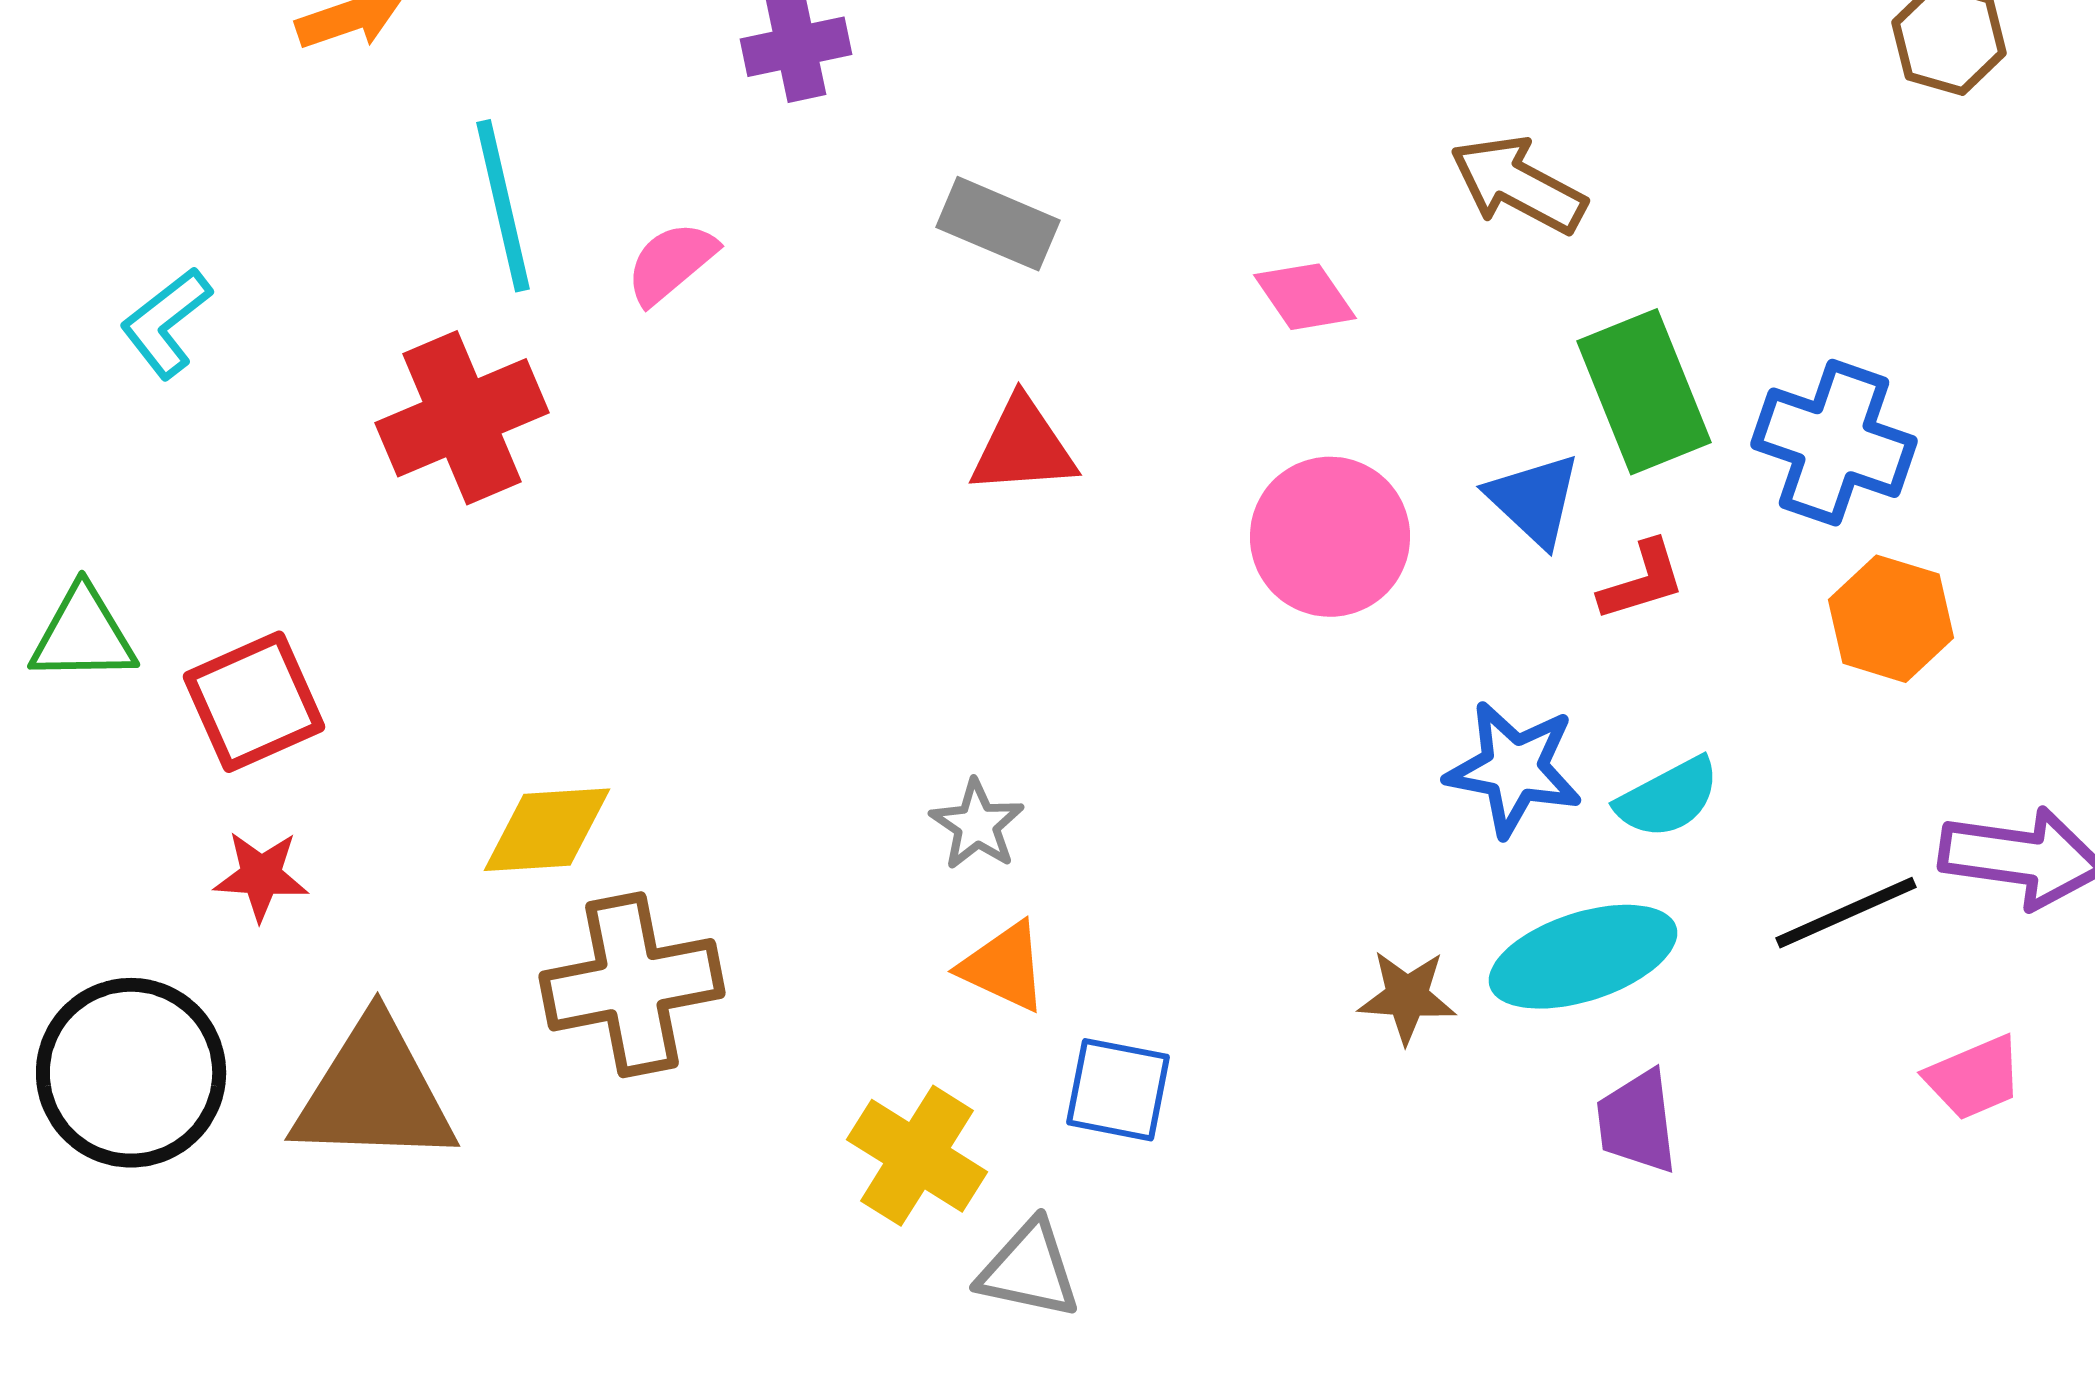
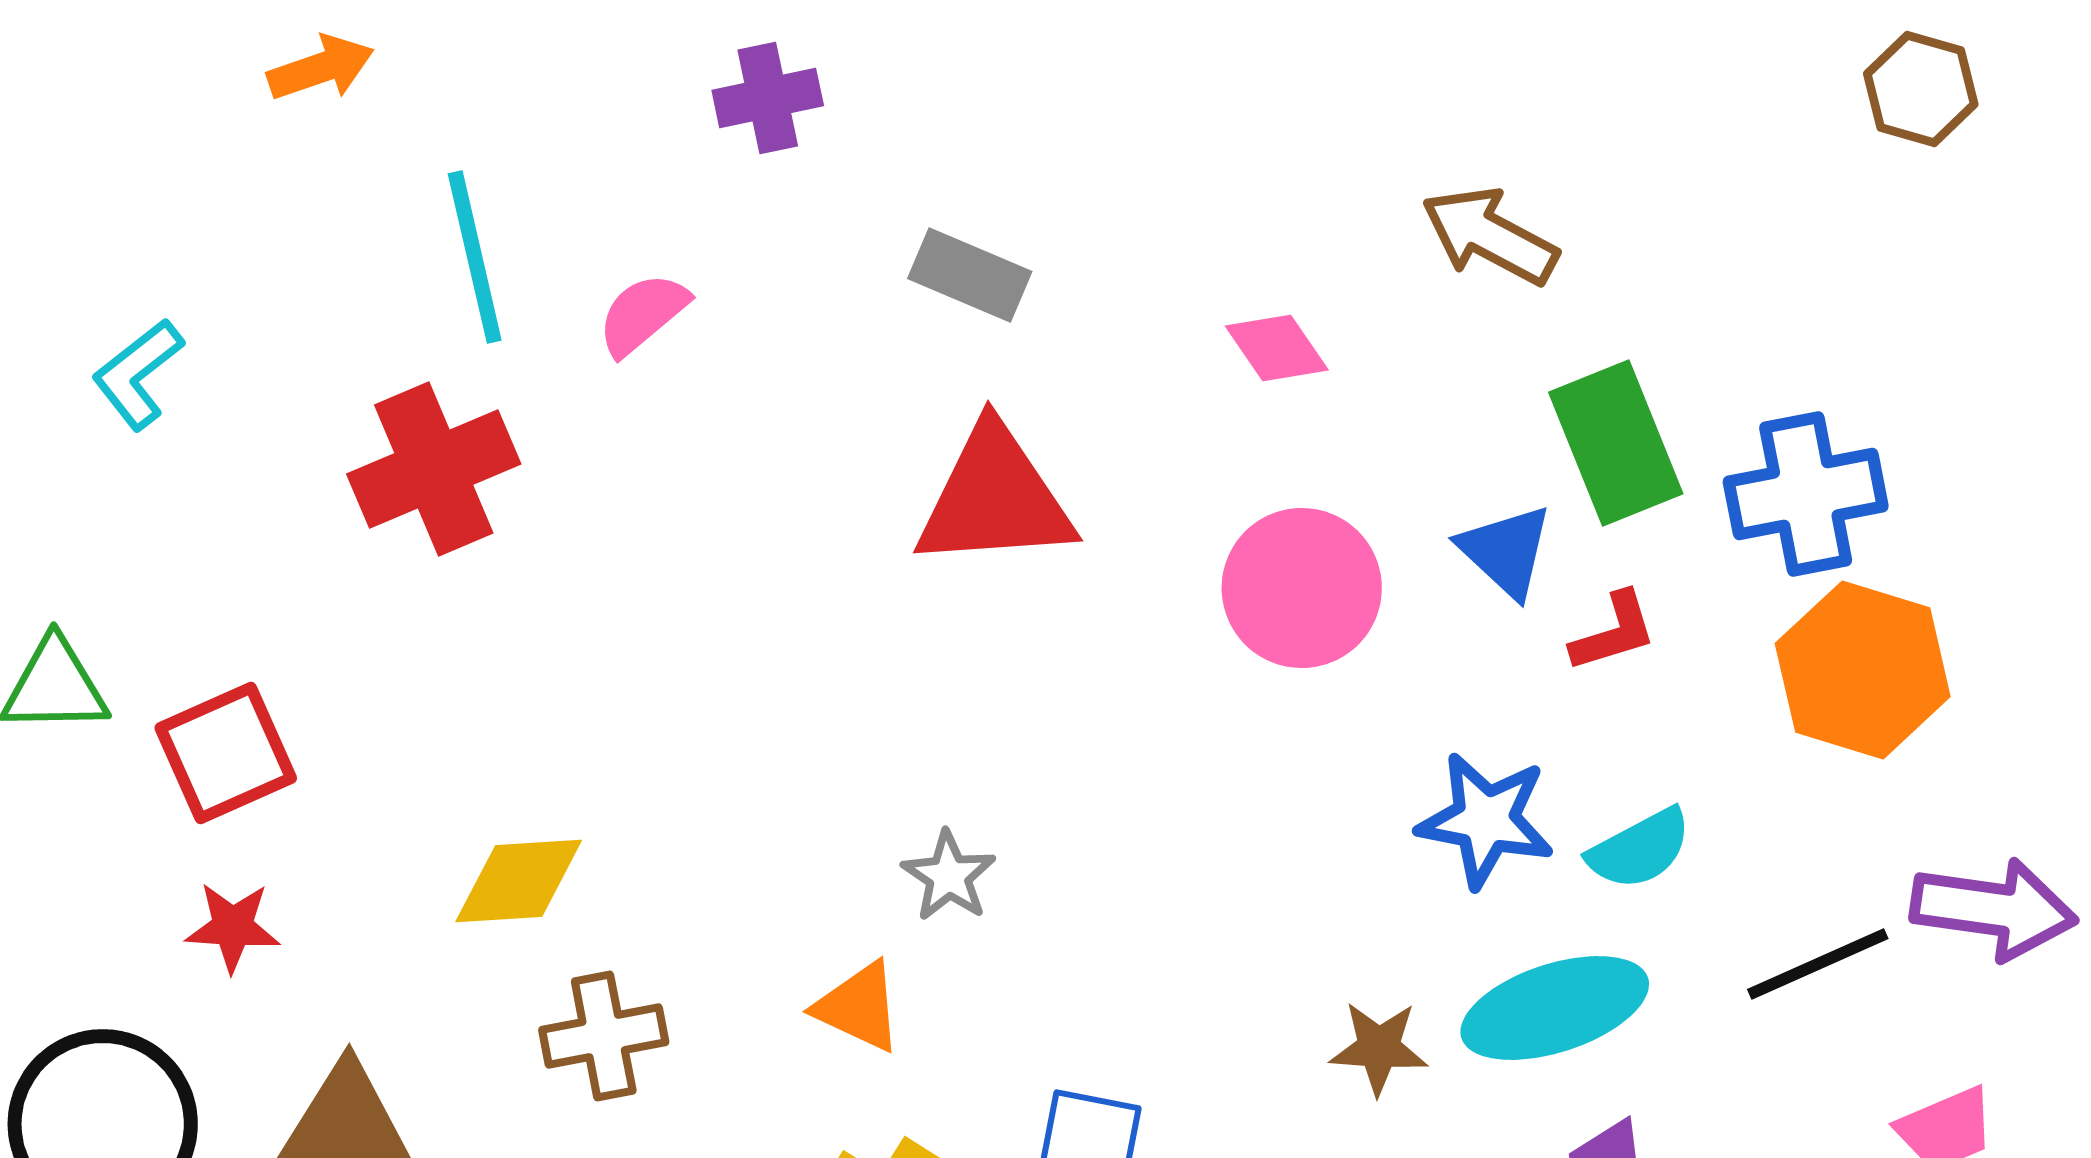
blue cross: (1834, 443) -> (1806, 494), turned -30
red triangle: (1023, 447) -> (995, 498), size x1.5
orange hexagon: (1891, 619) -> (1863, 670), size x1.4
orange triangle: (1004, 967) -> (859, 1007), moved
brown cross: (632, 985) -> (604, 1036), size x0.7

